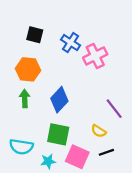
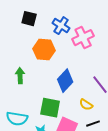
orange hexagon: (28, 69) -> (44, 50), moved
blue diamond: (59, 100) -> (65, 81), moved

